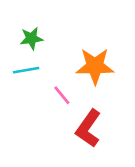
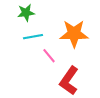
cyan line: (26, 70) -> (33, 37), moved

